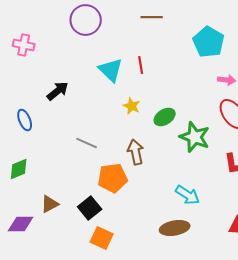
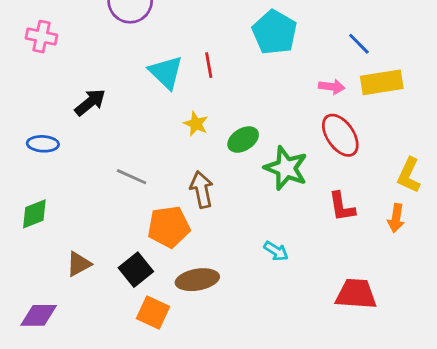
cyan pentagon: (209, 42) -> (275, 32), moved
blue ellipse: (25, 120) -> (43, 144), turned -65
cyan arrow: (188, 195) -> (276, 251), size x0.7
purple diamond: (21, 224) -> (39, 315), moved
brown ellipse: (175, 228) -> (197, 280), moved

